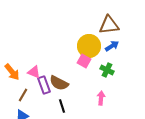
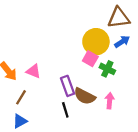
green cross: (107, 70) -> (107, 69), moved
brown semicircle: (59, 83) -> (85, 96), moved
purple rectangle: (44, 85) -> (68, 86), moved

